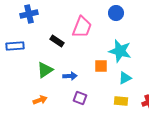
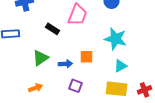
orange square: (101, 66) -> (86, 57), moved
yellow rectangle: (121, 101) -> (116, 89), size x1.5

